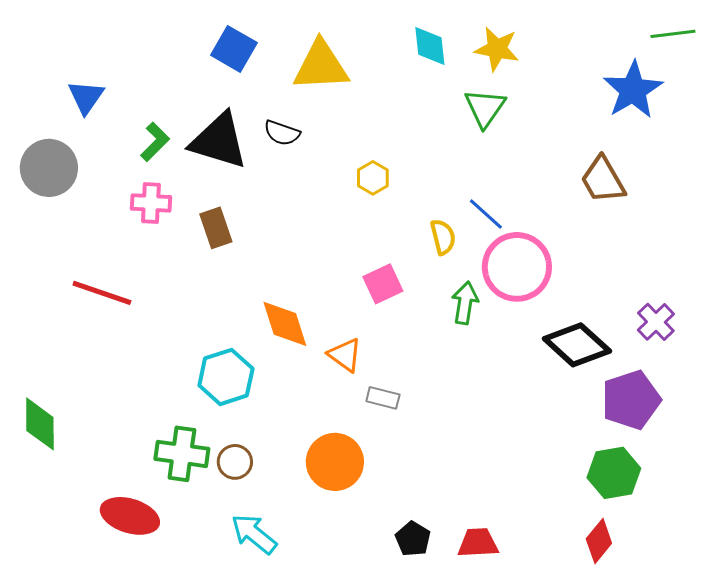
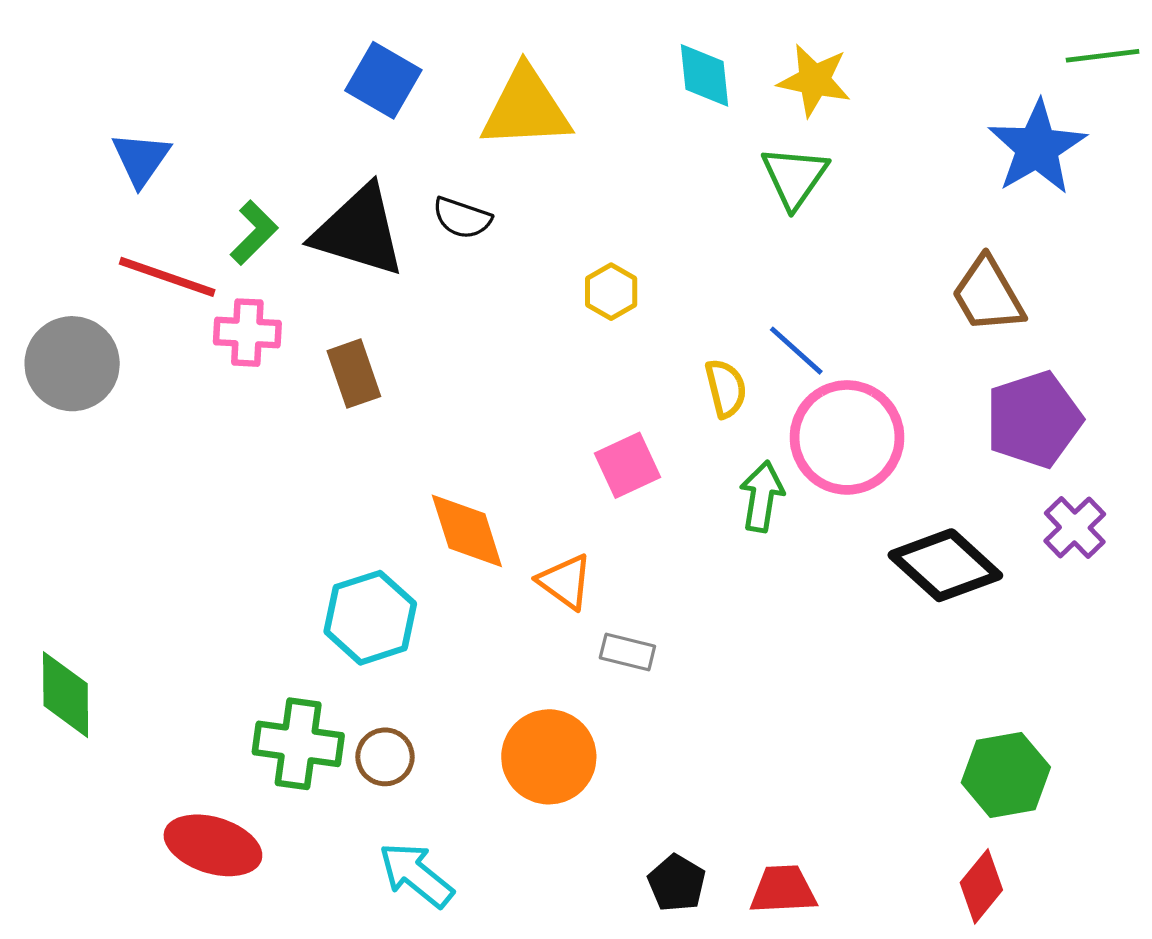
gray circle: (49, 168) -> (72, 364), moved
red line: (102, 293) -> (167, 277), moved
purple pentagon: (631, 400) -> (1034, 419), moved

